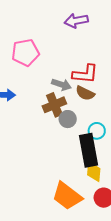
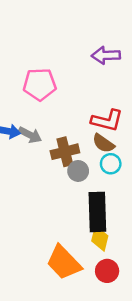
gray arrow: (62, 85) -> (30, 135), moved
cyan circle: (97, 131) -> (111, 164), moved

